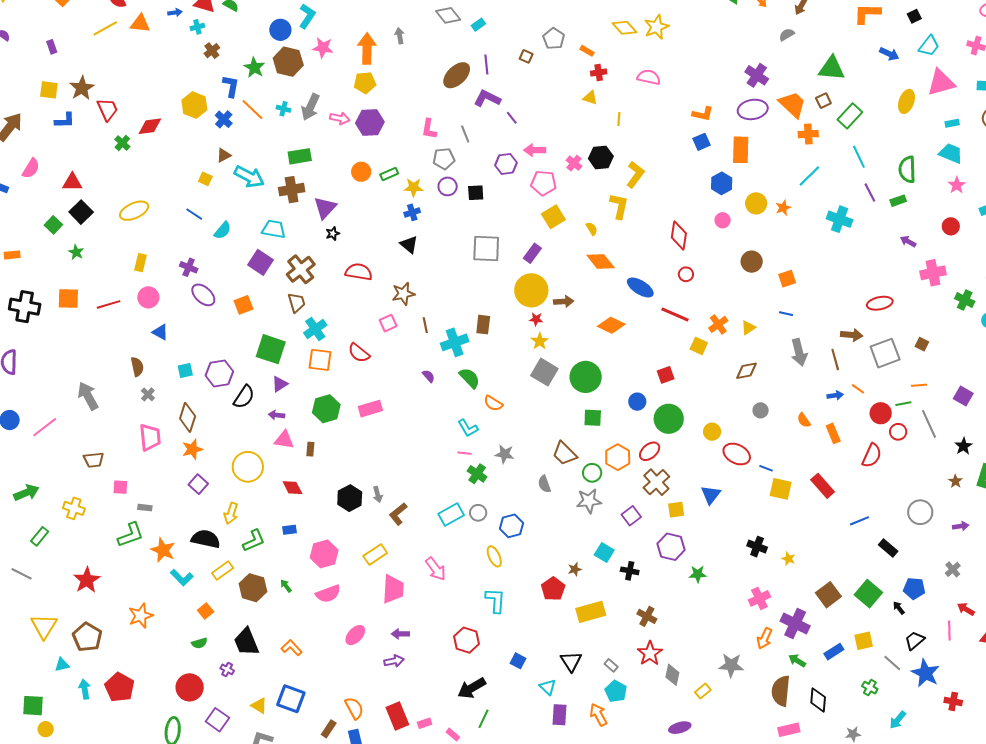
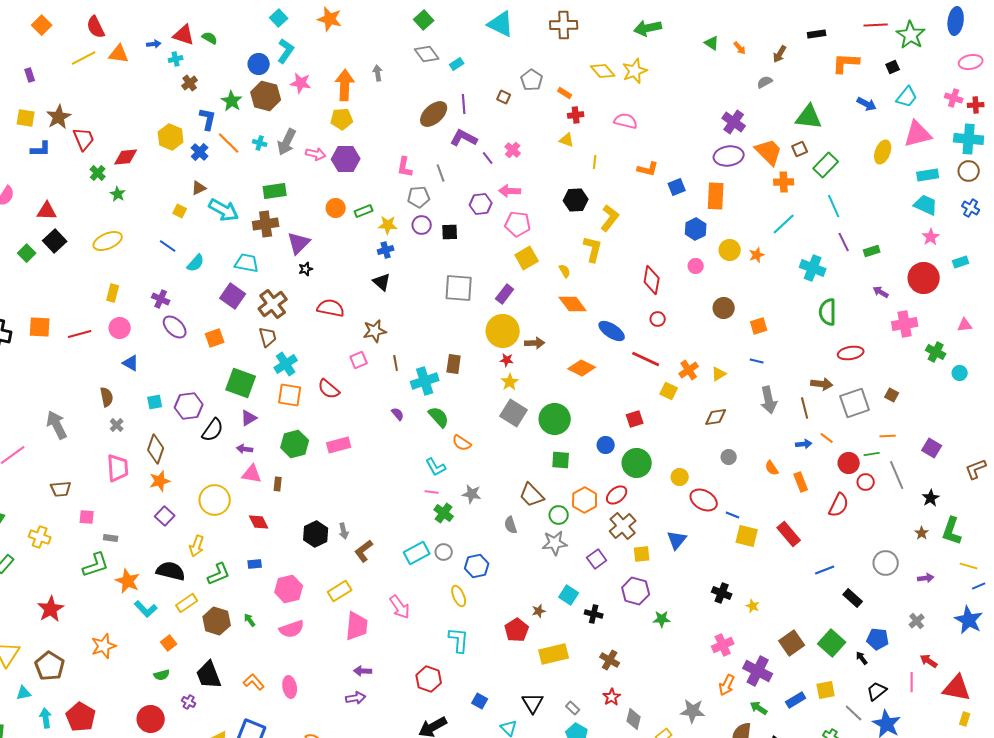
orange L-shape: (703, 114) -> (648, 169), moved
cyan rectangle: (952, 123) -> (928, 175), size x1.5
pink cross: (574, 163) -> (513, 150), moved
green semicircle: (907, 169) -> (828, 312), moved
red circle: (951, 226) -> (924, 278), size x1.8
green star: (76, 252) -> (118, 194), moved
pink ellipse: (355, 635) -> (290, 687), moved, turned -55
red star: (650, 653) -> (612, 697), size x0.7

